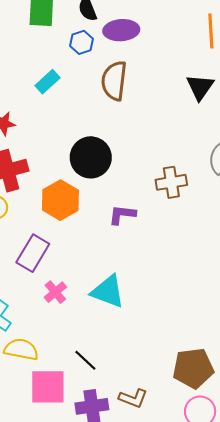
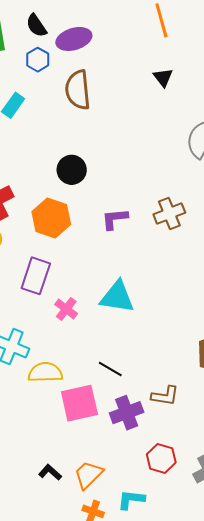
black triangle: (200, 87) -> (163, 77), size x0.7
black circle: (91, 157) -> (72, 170), size x0.7
brown cross: (171, 182) -> (169, 213), moved

